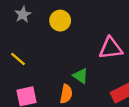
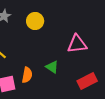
orange semicircle: (66, 94) -> (27, 75), moved

